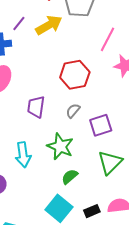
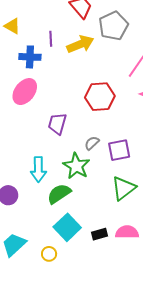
purple line: (19, 24) -> (51, 39), turned -49
gray semicircle: (73, 111) -> (92, 143), moved
green semicircle: (70, 177) -> (59, 194), moved, size x1.4

